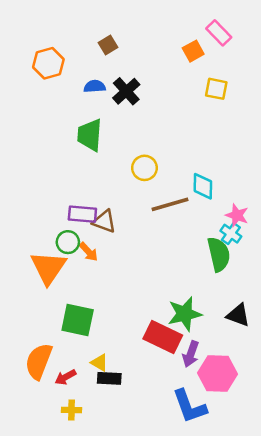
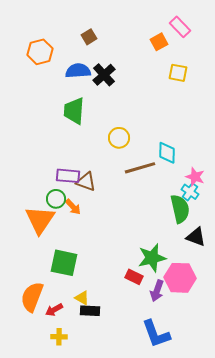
blue semicircle: (95, 86) -> (78, 71), size x1.4
black triangle: (238, 315) -> (196, 237), moved
red rectangle: (163, 337) -> (134, 277), size x0.6
pink hexagon: (217, 373) -> (180, 278), moved

